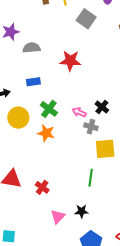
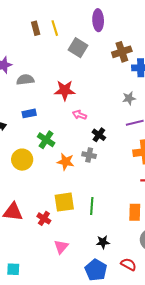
pink arrow: (79, 112) -> (80, 115), moved
yellow circle: (18, 118) -> (22, 160), moved
orange star: (46, 133) -> (66, 162), moved
yellow square: (105, 149) -> (64, 202), moved
black star: (81, 211) -> (103, 242), moved

